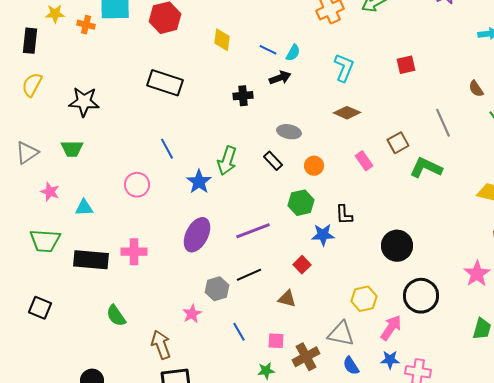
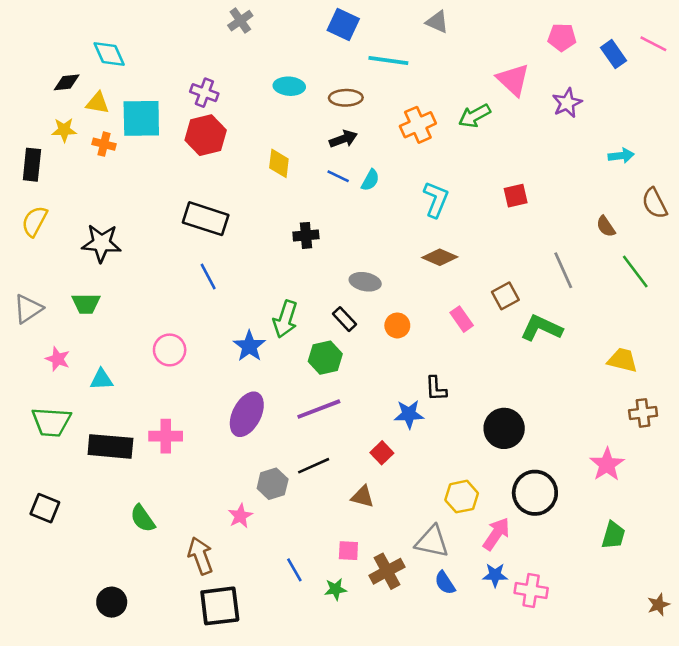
black arrow: (280, 78) -> (343, 139), moved
blue line: (167, 149) -> (208, 277), moved
green hexagon: (301, 203) -> (325, 358), moved
blue line: (239, 332) -> (294, 570), moved

